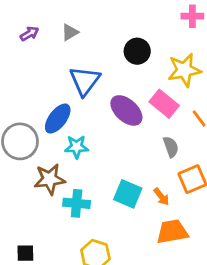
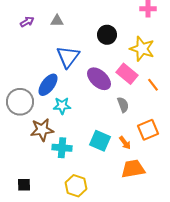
gray triangle: (70, 32) -> (57, 21), turned 32
yellow star: (184, 70) -> (142, 49), turned 30
gray semicircle: (171, 147) -> (123, 105), moved

